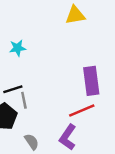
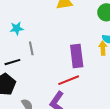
gray line: (24, 100) -> (31, 48), moved

